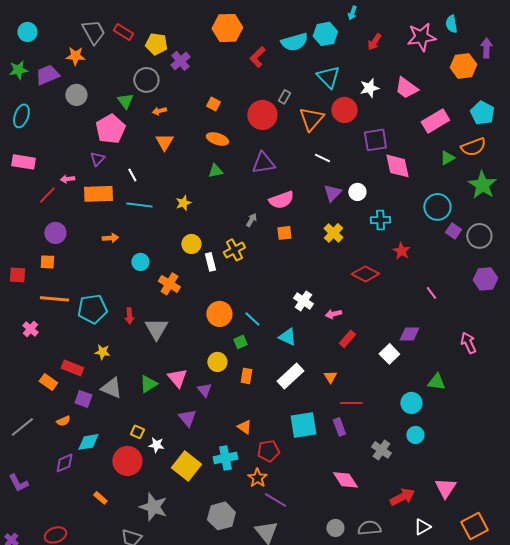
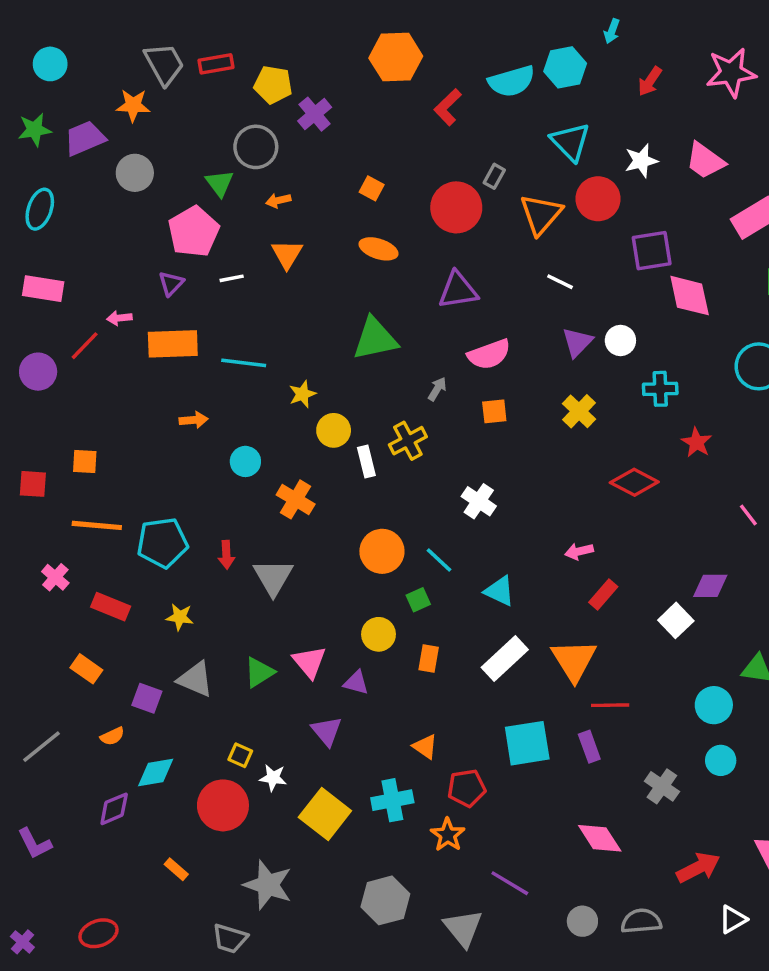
red rectangle: (123, 32) -> (216, 64), turned -42
green triangle: (215, 171) -> (375, 339), moved, size x1.8
white line: (132, 175) -> (232, 278), moved, turned -72
yellow star: (183, 203) -> (302, 394), moved
purple circle: (55, 233) -> (38, 372), moved
white cross: (303, 301) -> (479, 501), moved
red rectangle: (72, 368) -> (111, 607), moved
orange triangle: (330, 377) -> (574, 660), size x2.0
purple triangle: (204, 390) -> (356, 683), turned -35
purple line: (275, 500) -> (510, 883), moved

